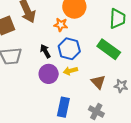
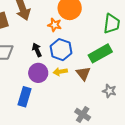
green rectangle: (109, 49) -> (100, 53), turned -70
brown triangle: (98, 82) -> (83, 73), moved
blue rectangle: (63, 107) -> (25, 97), moved

